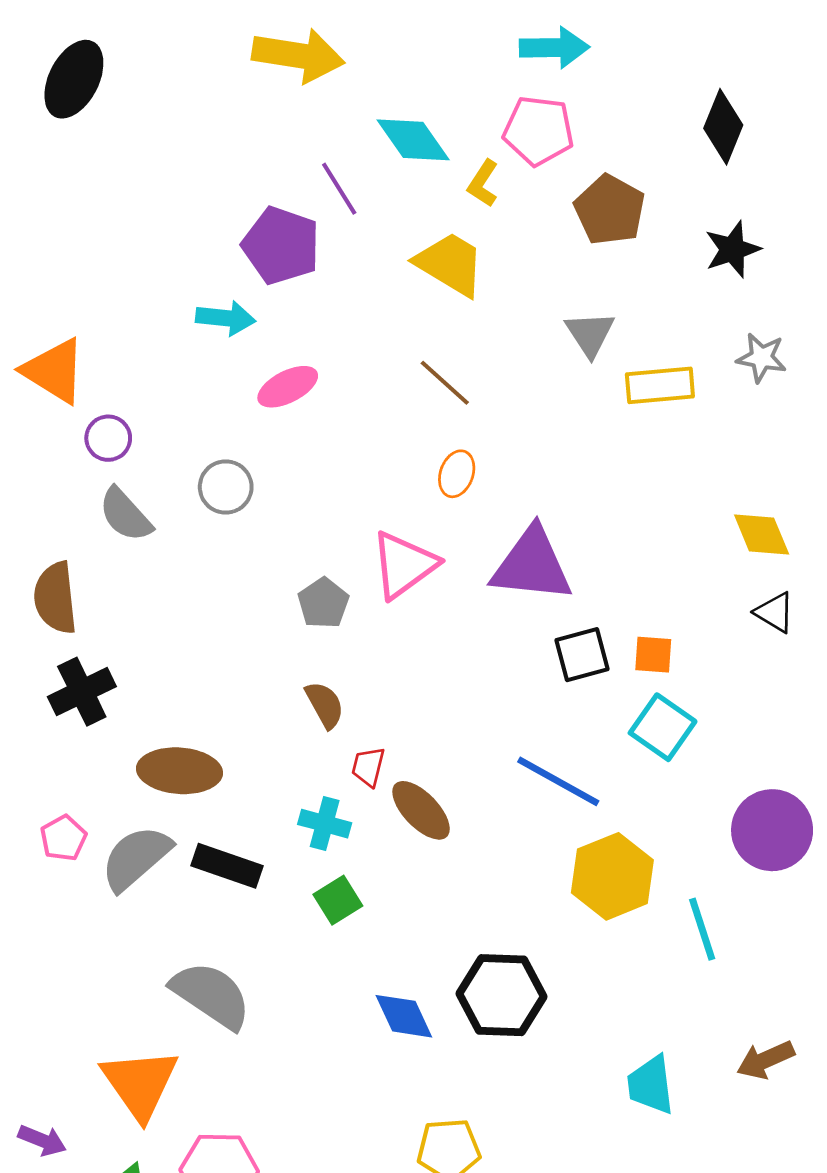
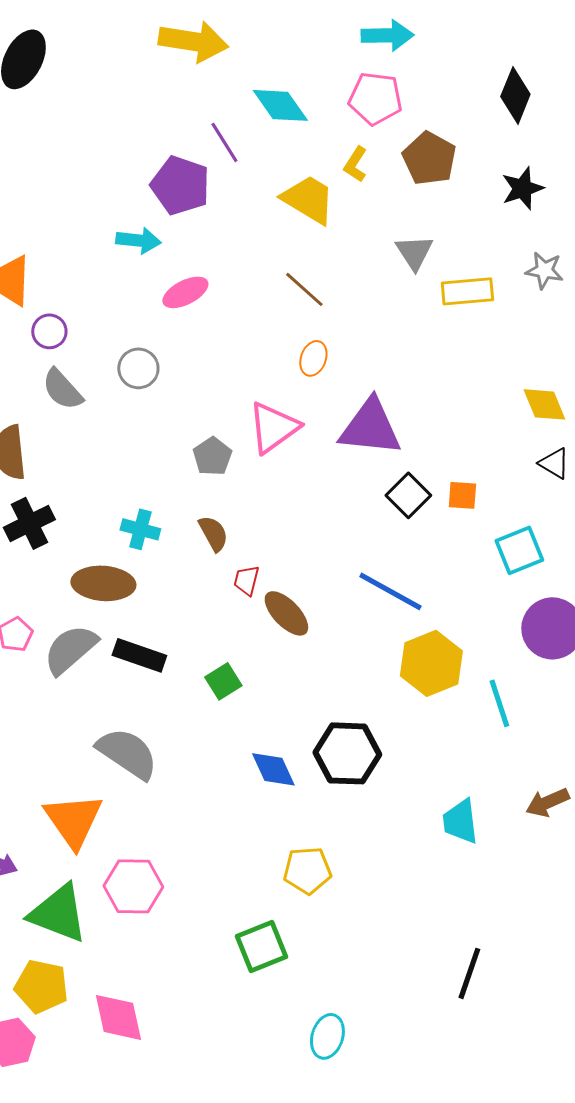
yellow L-shape: (483, 183) -> (355, 164), moved
black square: (582, 655) -> (408, 495), turned -30
cyan square: (663, 727) -> (519, 550), moved, turned 33
cyan cross: (325, 824) -> (140, 529), moved

